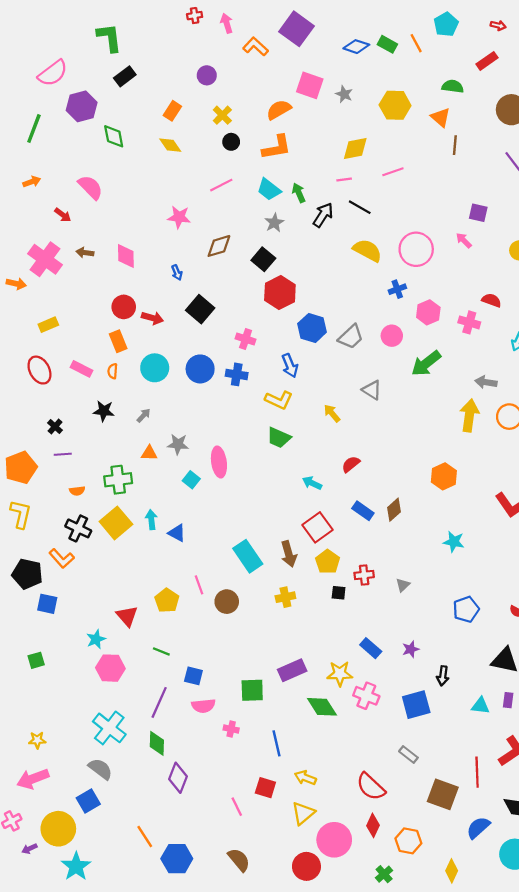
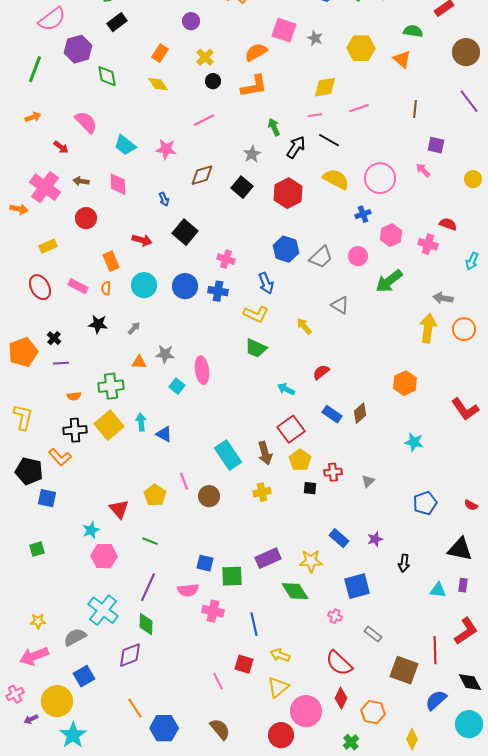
brown line: (455, 145) -> (415, 109), moved
cyan trapezoid: (269, 189) -> (125, 145), moved
red hexagon: (280, 292) -> (288, 193), moved
red circle: (124, 307) -> (86, 218), moved
orange pentagon: (21, 468) -> (23, 352), moved
black cross: (78, 528) -> (75, 430), turned -30
blue square: (193, 676) -> (205, 563), moved
pink cross: (366, 696) -> (335, 616), moved, size x0.6
blue square: (416, 705) -> (357, 586), moved
pink cross: (231, 729) -> (213, 611), size x1.5
gray semicircle: (100, 769) -> (75, 637), moved, turned -65
purple diamond: (178, 778) -> (130, 655), moved, turned 48

